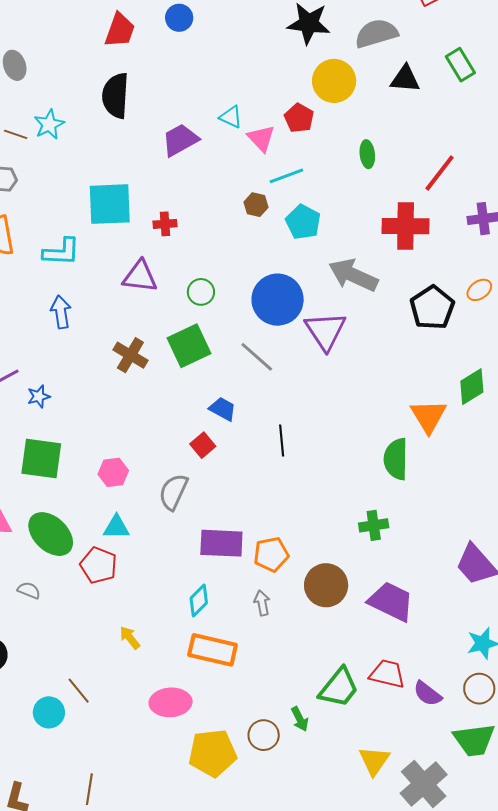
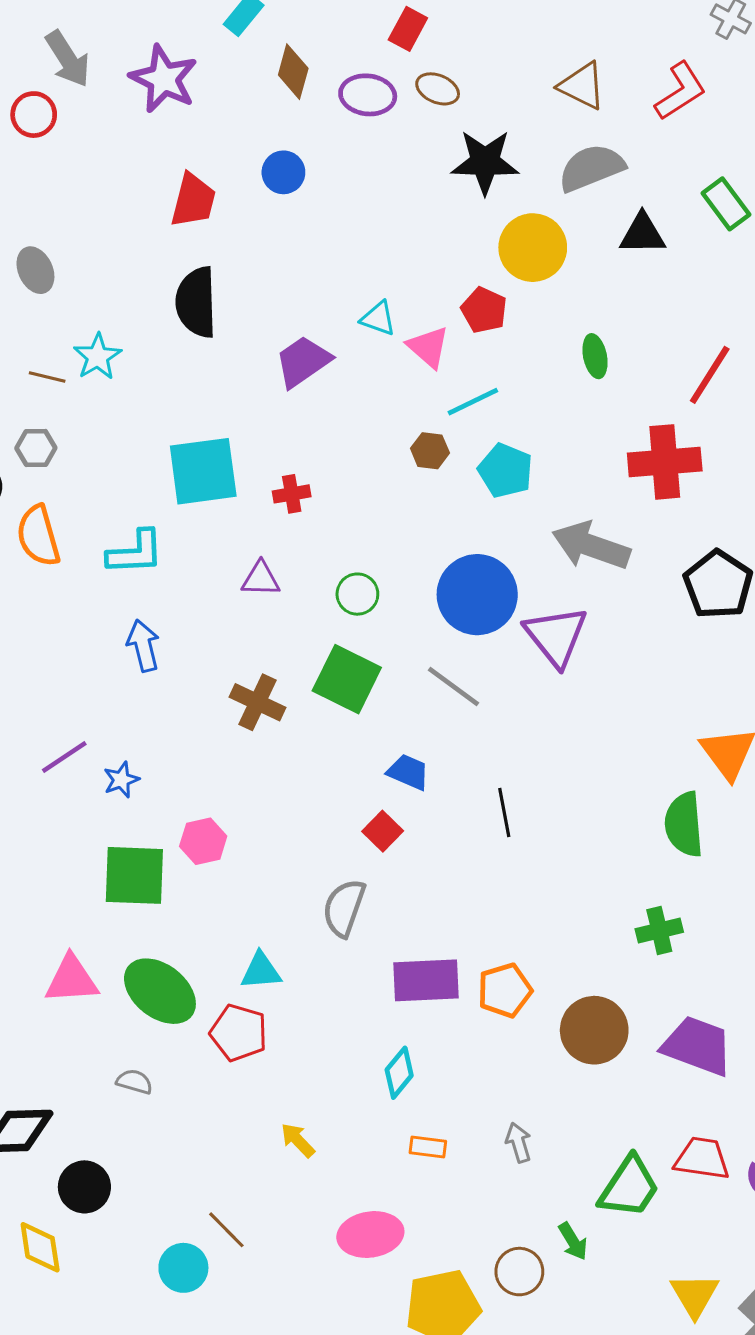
purple triangle: (140, 276) -> (261, 579), size x0.7
green square: (189, 346) -> (347, 679), turned -33
pink hexagon: (113, 472) -> (203, 841), moved
gray arrow: (262, 603) -> (519, 1143), moved
orange rectangle: (213, 650) -> (428, 1147), size x0.5

